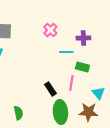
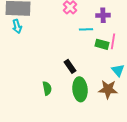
pink line: (71, 83) -> (113, 41), moved
green semicircle: (18, 113) -> (47, 88), moved

